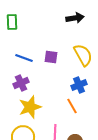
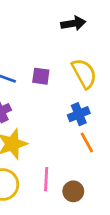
orange line: (72, 106) -> (87, 143), moved

